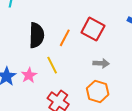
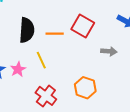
orange line: (65, 38) -> (55, 34), turned 60
gray arrow: (101, 63) -> (109, 51), moved

